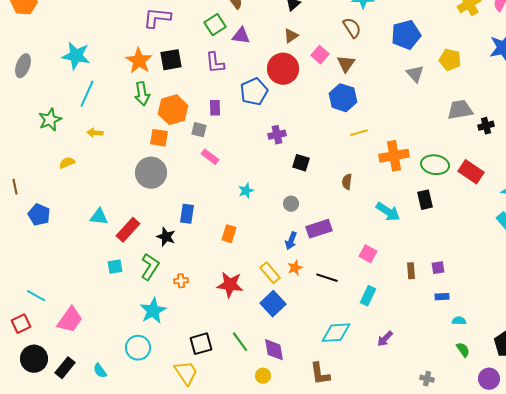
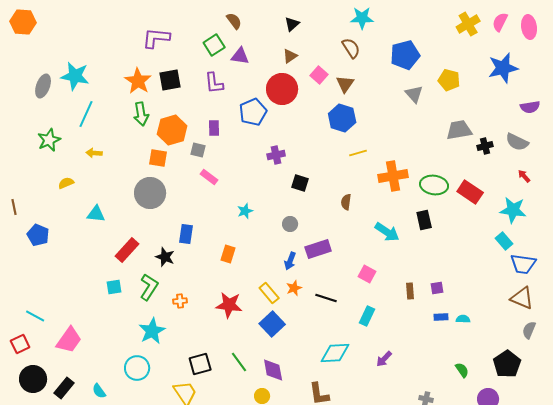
gray ellipse: (23, 66) -> (43, 86), moved
cyan triangle: (99, 217) -> (96, 214), moved
cyan semicircle: (459, 321) -> (463, 319), moved

